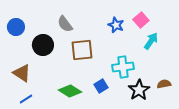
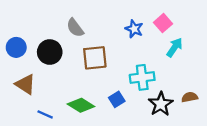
blue circle: (16, 27) -> (16, 47), moved
blue line: (26, 99) -> (45, 114), moved, turned 56

